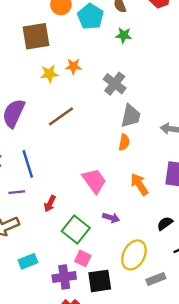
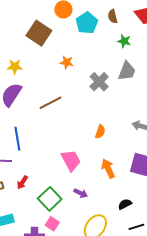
green star: (124, 35) -> (124, 41), moved
brown square: (36, 36) -> (39, 33), turned 35
yellow star: (49, 74) -> (15, 67), moved
gray trapezoid: (131, 116) -> (127, 71), moved
red arrow: (50, 204) -> (22, 182), moved

